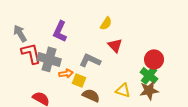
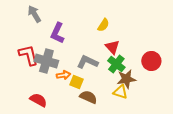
gray arrow: (20, 33) -> (34, 14), moved
green cross: (149, 75) -> (116, 64), moved
brown star: (149, 90) -> (126, 79), moved

